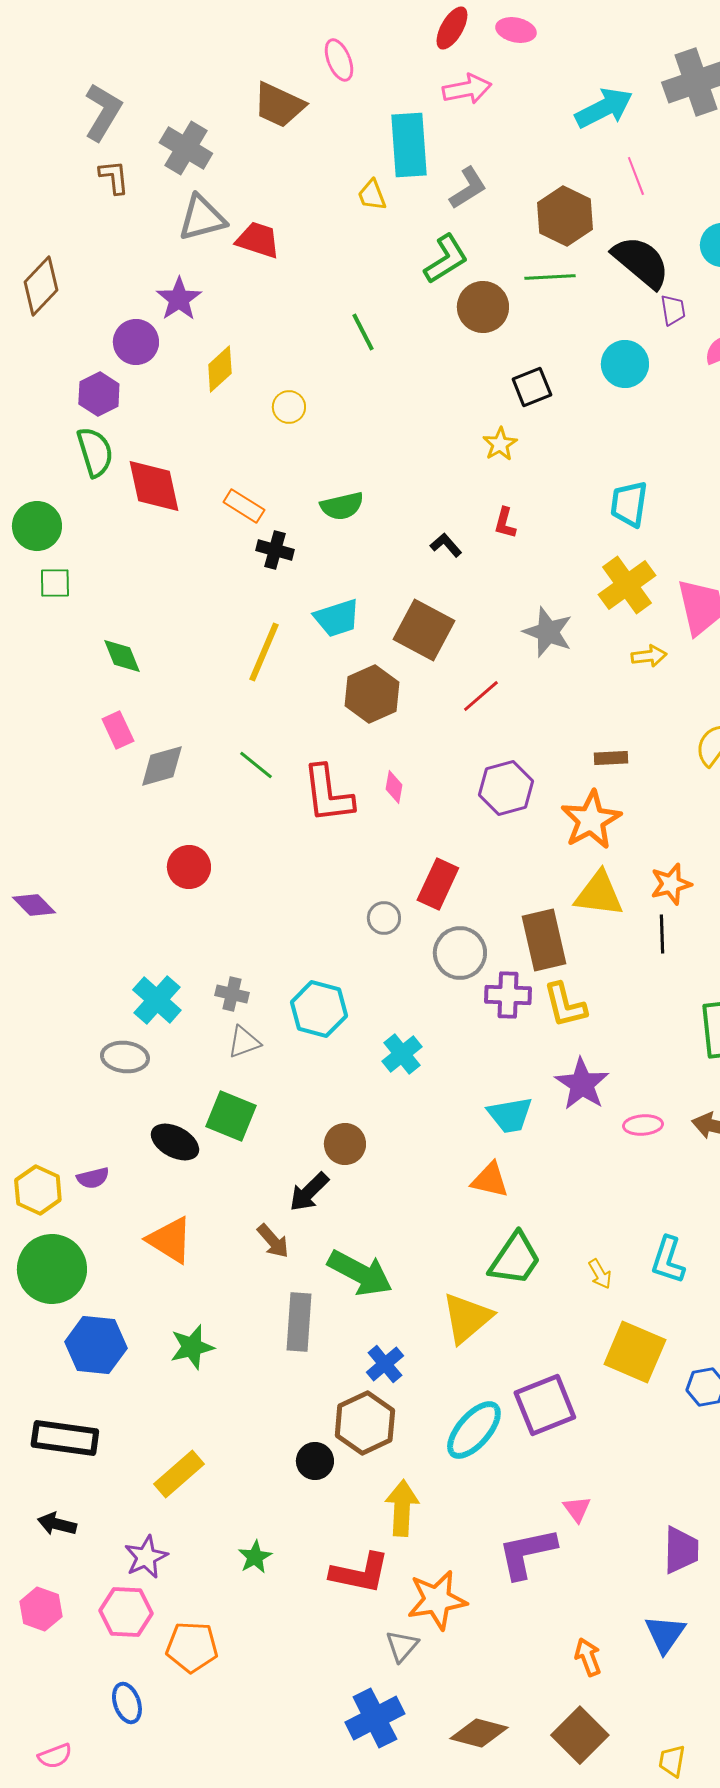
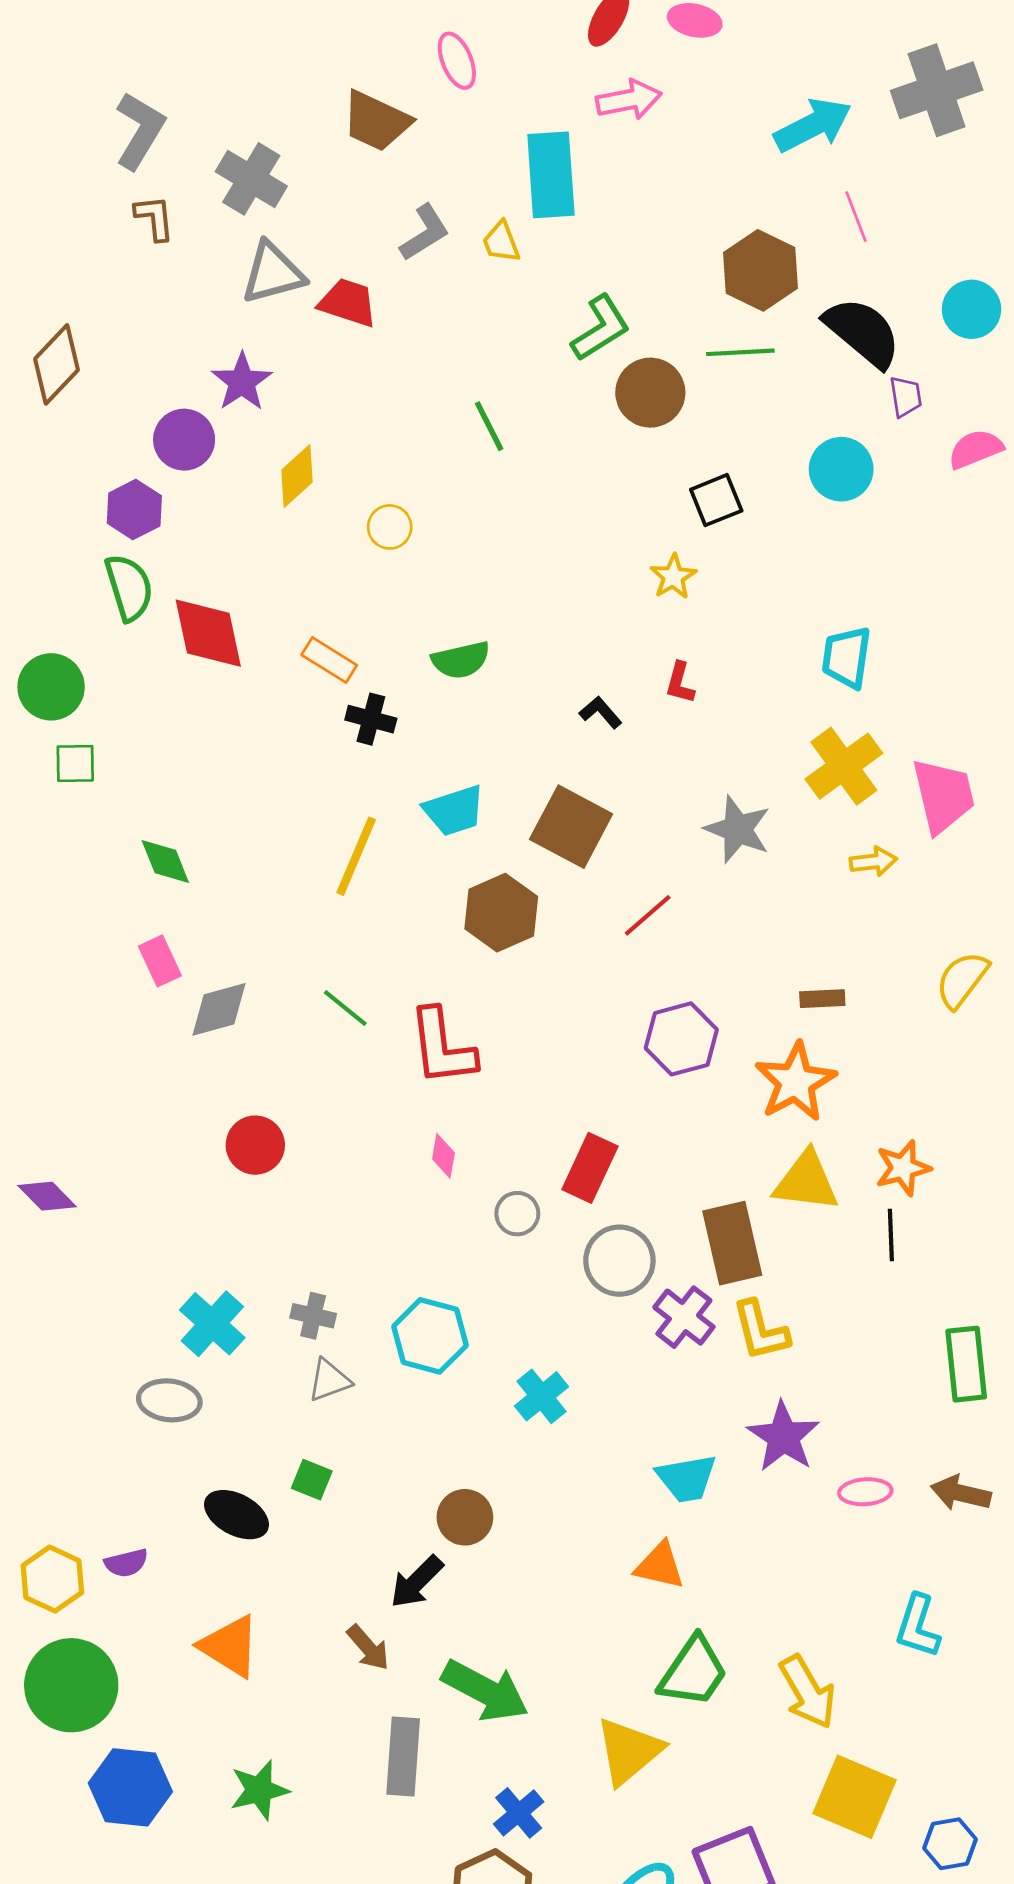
gray L-shape: (468, 188) -> (425, 233), moved
pink diamond: (394, 787) -> (443, 1156), moved
purple cross: (508, 995) -> (684, 1317), turned 36
green square: (231, 1116) -> (312, 1480), size x0.6
cyan L-shape: (668, 1260) -> (918, 1626), moved
yellow arrow: (600, 1274) -> (808, 1692), size x1.8

